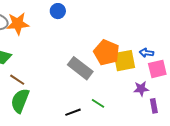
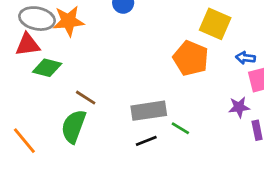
yellow square: (124, 61) -> (215, 24), moved, turned 35
gray rectangle: (80, 68) -> (149, 111), moved, turned -45
brown line: (17, 80) -> (86, 98), moved

